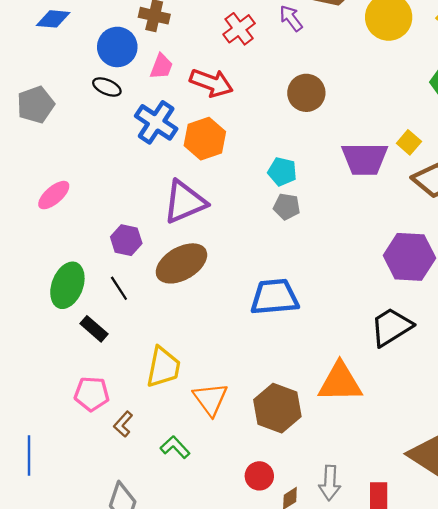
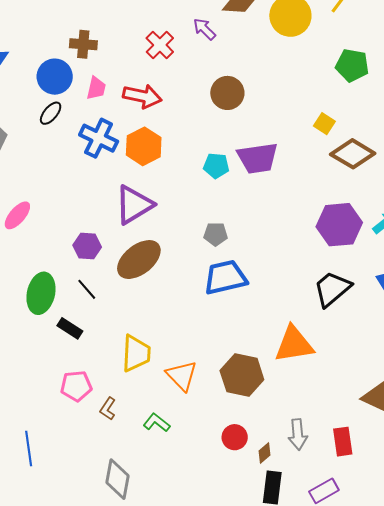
black ellipse: (107, 87) -> (51, 113), turned -65
purple trapezoid: (365, 159) -> (258, 158), moved
gray pentagon: (287, 207) -> (216, 234), moved

